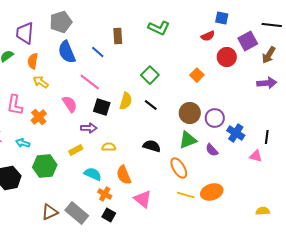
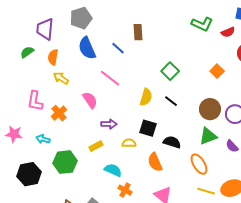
green L-shape: (159, 28) -> (202, 24), moved
black square: (102, 107) -> (148, 128), moved
orange semicircle: (124, 175) -> (155, 162), moved

